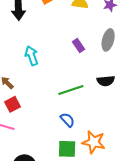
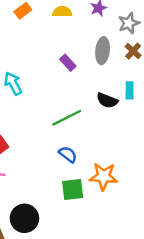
black semicircle: (106, 81) -> (107, 100), turned 36

